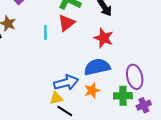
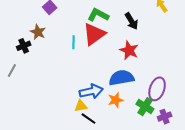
red triangle: (66, 23) -> (94, 34), size x1.4
purple ellipse: (135, 77) -> (157, 89), turned 30
green cross: (123, 96) -> (145, 107), turned 30

